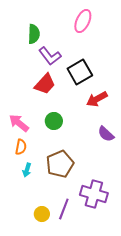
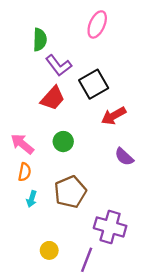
purple line: (64, 209) -> (87, 260), moved

